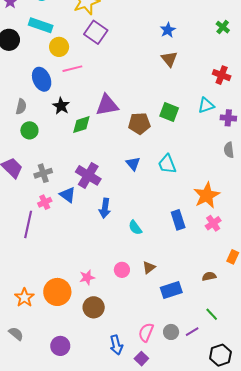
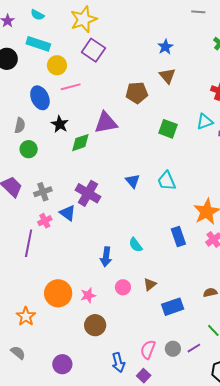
brown pentagon: (139, 124) -> (137, 93), moved
blue arrow: (105, 208) -> (106, 257), moved
orange circle: (57, 292) -> (58, 293), moved

